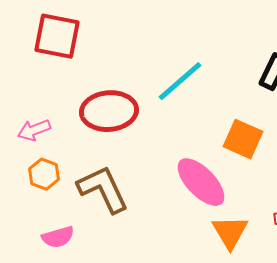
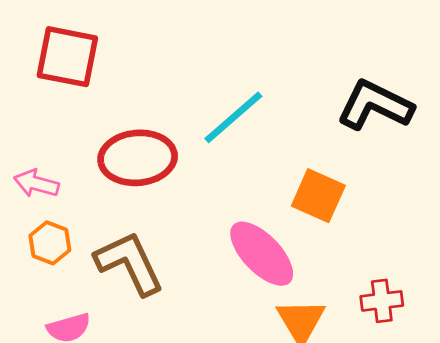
pink arrow: (34, 130) -> (36, 184), turned 36

